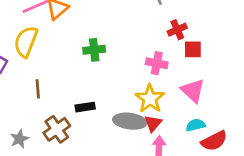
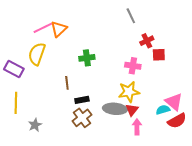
brown line: (38, 89) -> (67, 83), moved
pink triangle: (193, 91) -> (174, 102), moved
yellow star: (150, 99) -> (129, 92), turned 30
brown cross: (57, 129) -> (82, 118), moved

